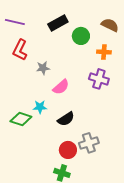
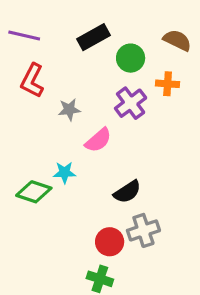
purple cross: (99, 79) -> (131, 103), moved, turned 36
black semicircle: (66, 119) -> (127, 192), moved

